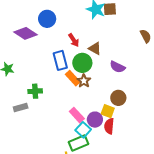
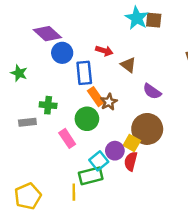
blue circle: (47, 19) -> (62, 53), moved
red arrow: (74, 40) -> (104, 51), turned -48
green circle: (82, 63) -> (87, 119), moved
brown circle: (118, 98) -> (147, 129), size x1.6
pink rectangle: (77, 115) -> (67, 138), moved

